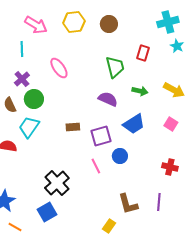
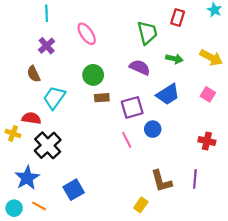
green circle: (34, 99) -> (93, 75), moved
black cross: (57, 183) -> (48, 145), moved

